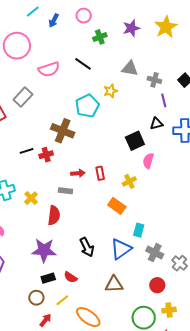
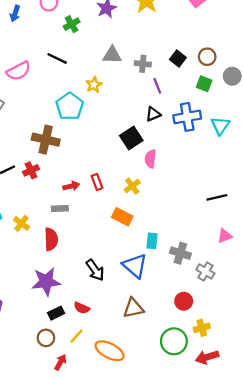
blue triangle: (121, 249) -> (135, 266), turned -35
gray cross: (155, 253) -> (180, 253), moved

